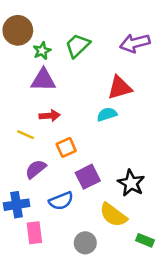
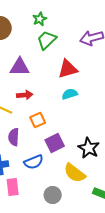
green star: (42, 51) -> (40, 19), moved
red triangle: (120, 88) -> (68, 69), moved
purple semicircle: (36, 169) -> (14, 137), turned -48

